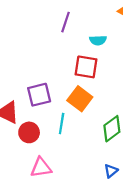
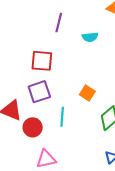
red square: (86, 67) -> (42, 61), moved
orange square: (80, 99) -> (87, 93), moved, size x0.7

